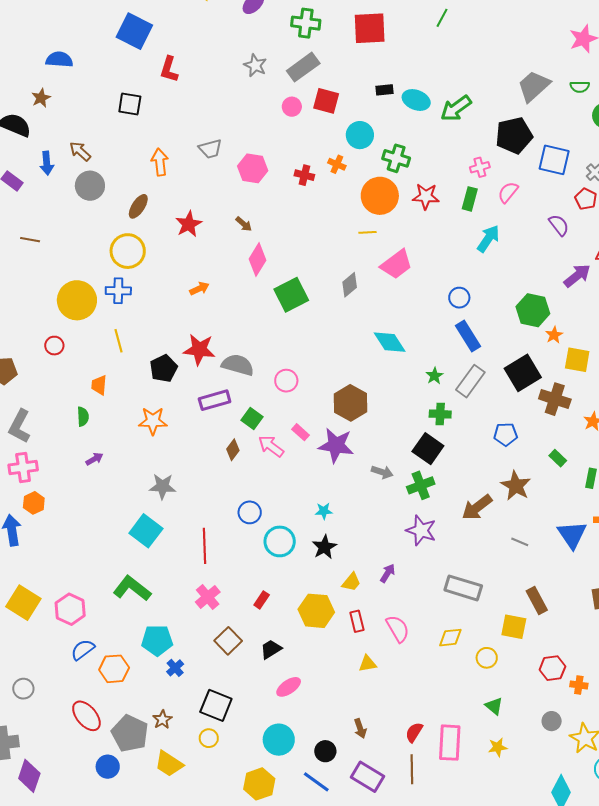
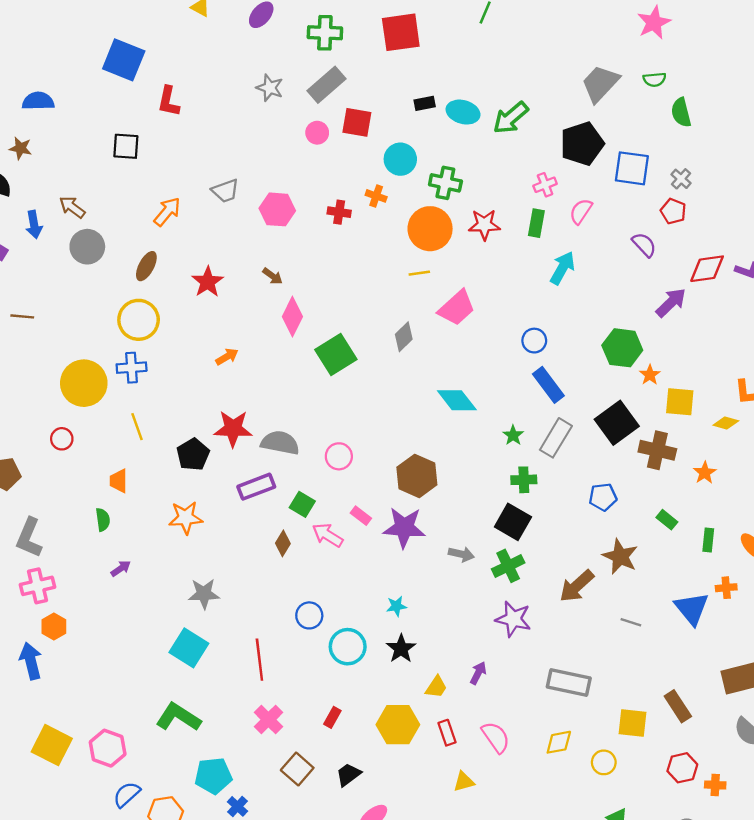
brown star: (41, 98) -> (20, 148), turned -30
orange arrow: (160, 162) -> (167, 212), turned 52
brown rectangle: (537, 601) -> (678, 706), moved

